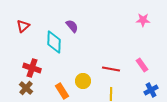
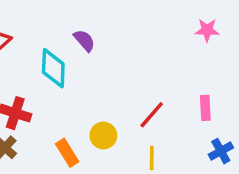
pink rectangle: (142, 65) -> (205, 108), turned 32
red line: (111, 69) -> (152, 115), turned -60

